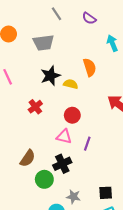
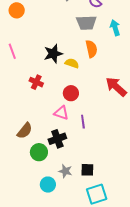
gray trapezoid: (43, 43) -> (86, 23), moved
red cross: (35, 107) -> (36, 82), turned -32
purple line: (87, 144) -> (83, 122), turned -32
black square: (106, 193) -> (87, 170), moved

